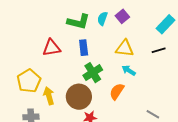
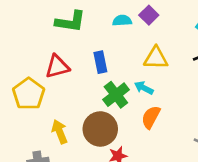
cyan semicircle: (102, 19) -> (122, 21), turned 72
green L-shape: (78, 22) -> (70, 22), moved
cyan arrow: (129, 70) -> (144, 88), moved
yellow pentagon: (29, 81) -> (29, 94), moved

